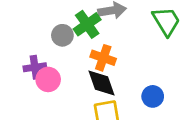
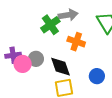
gray circle: (62, 35) -> (36, 59), moved
orange cross: (103, 58) -> (76, 42), moved

